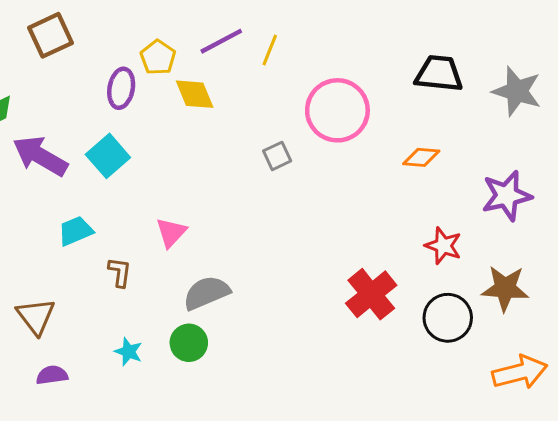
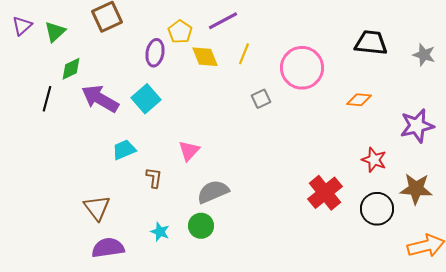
yellow line: (270, 50) -> (244, 54), moved
gray star: (517, 91) -> (424, 55), size x0.7
purple semicircle: (52, 375) -> (108, 248), size x1.5

